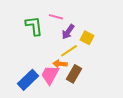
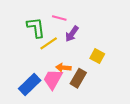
yellow square: (87, 38) -> (97, 56), moved
yellow line: (69, 51) -> (49, 43), moved

